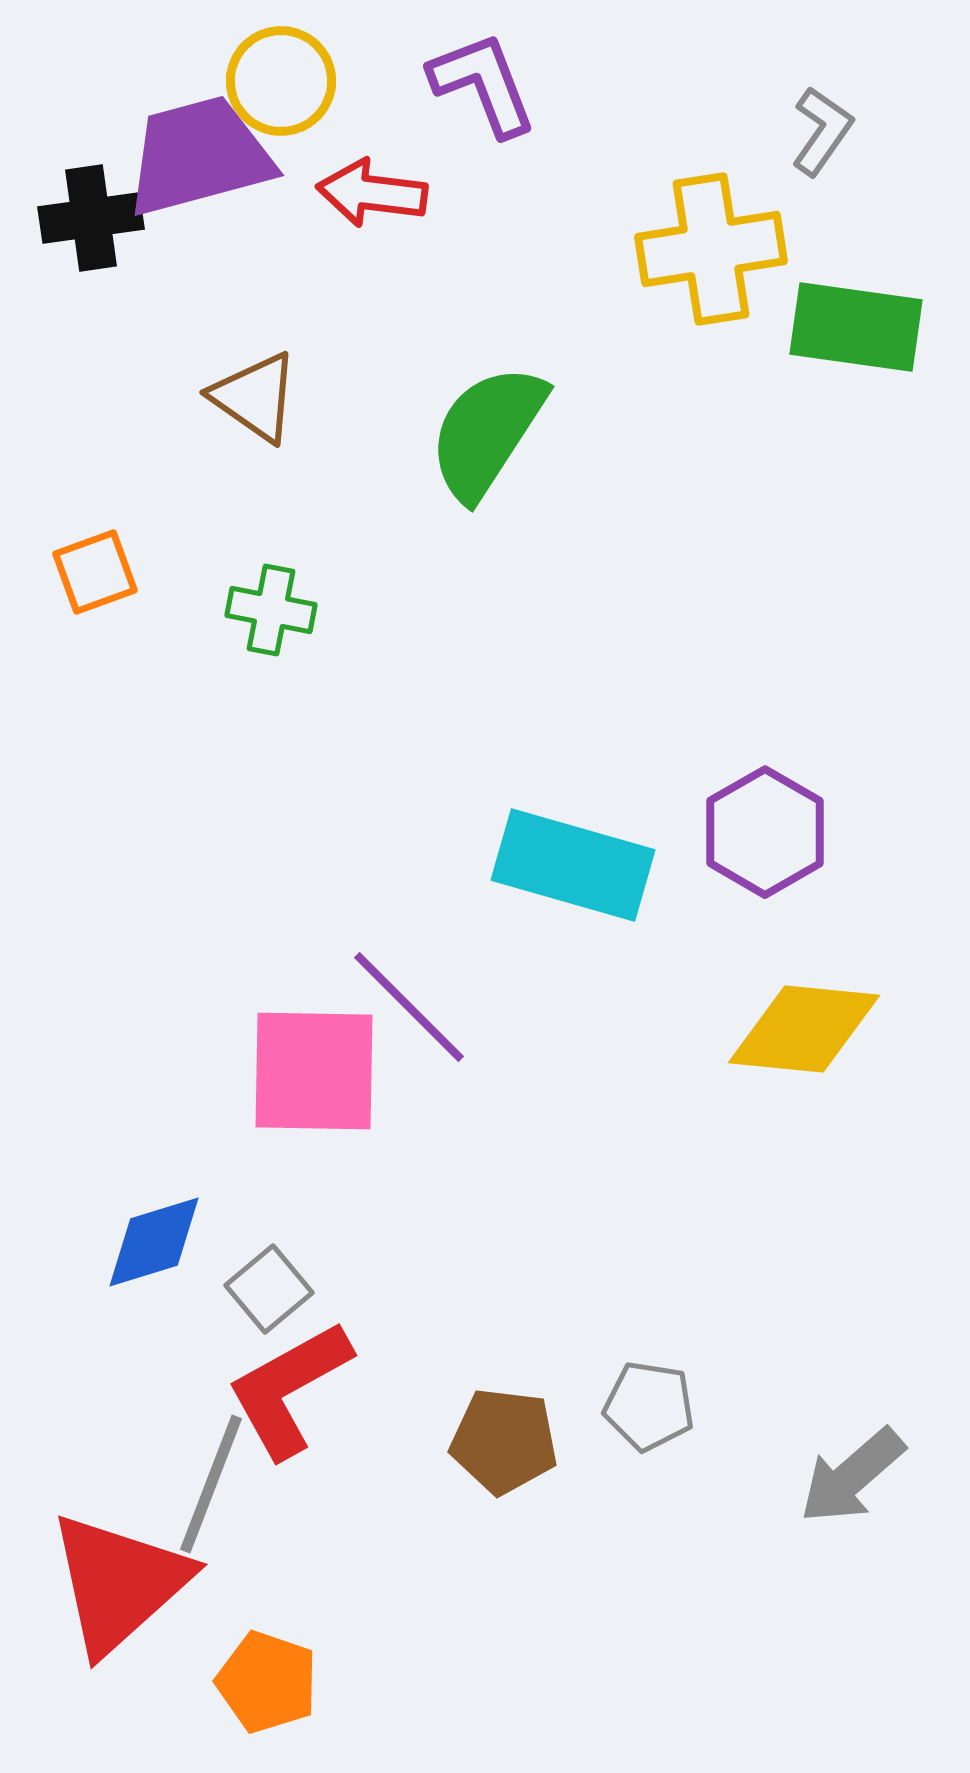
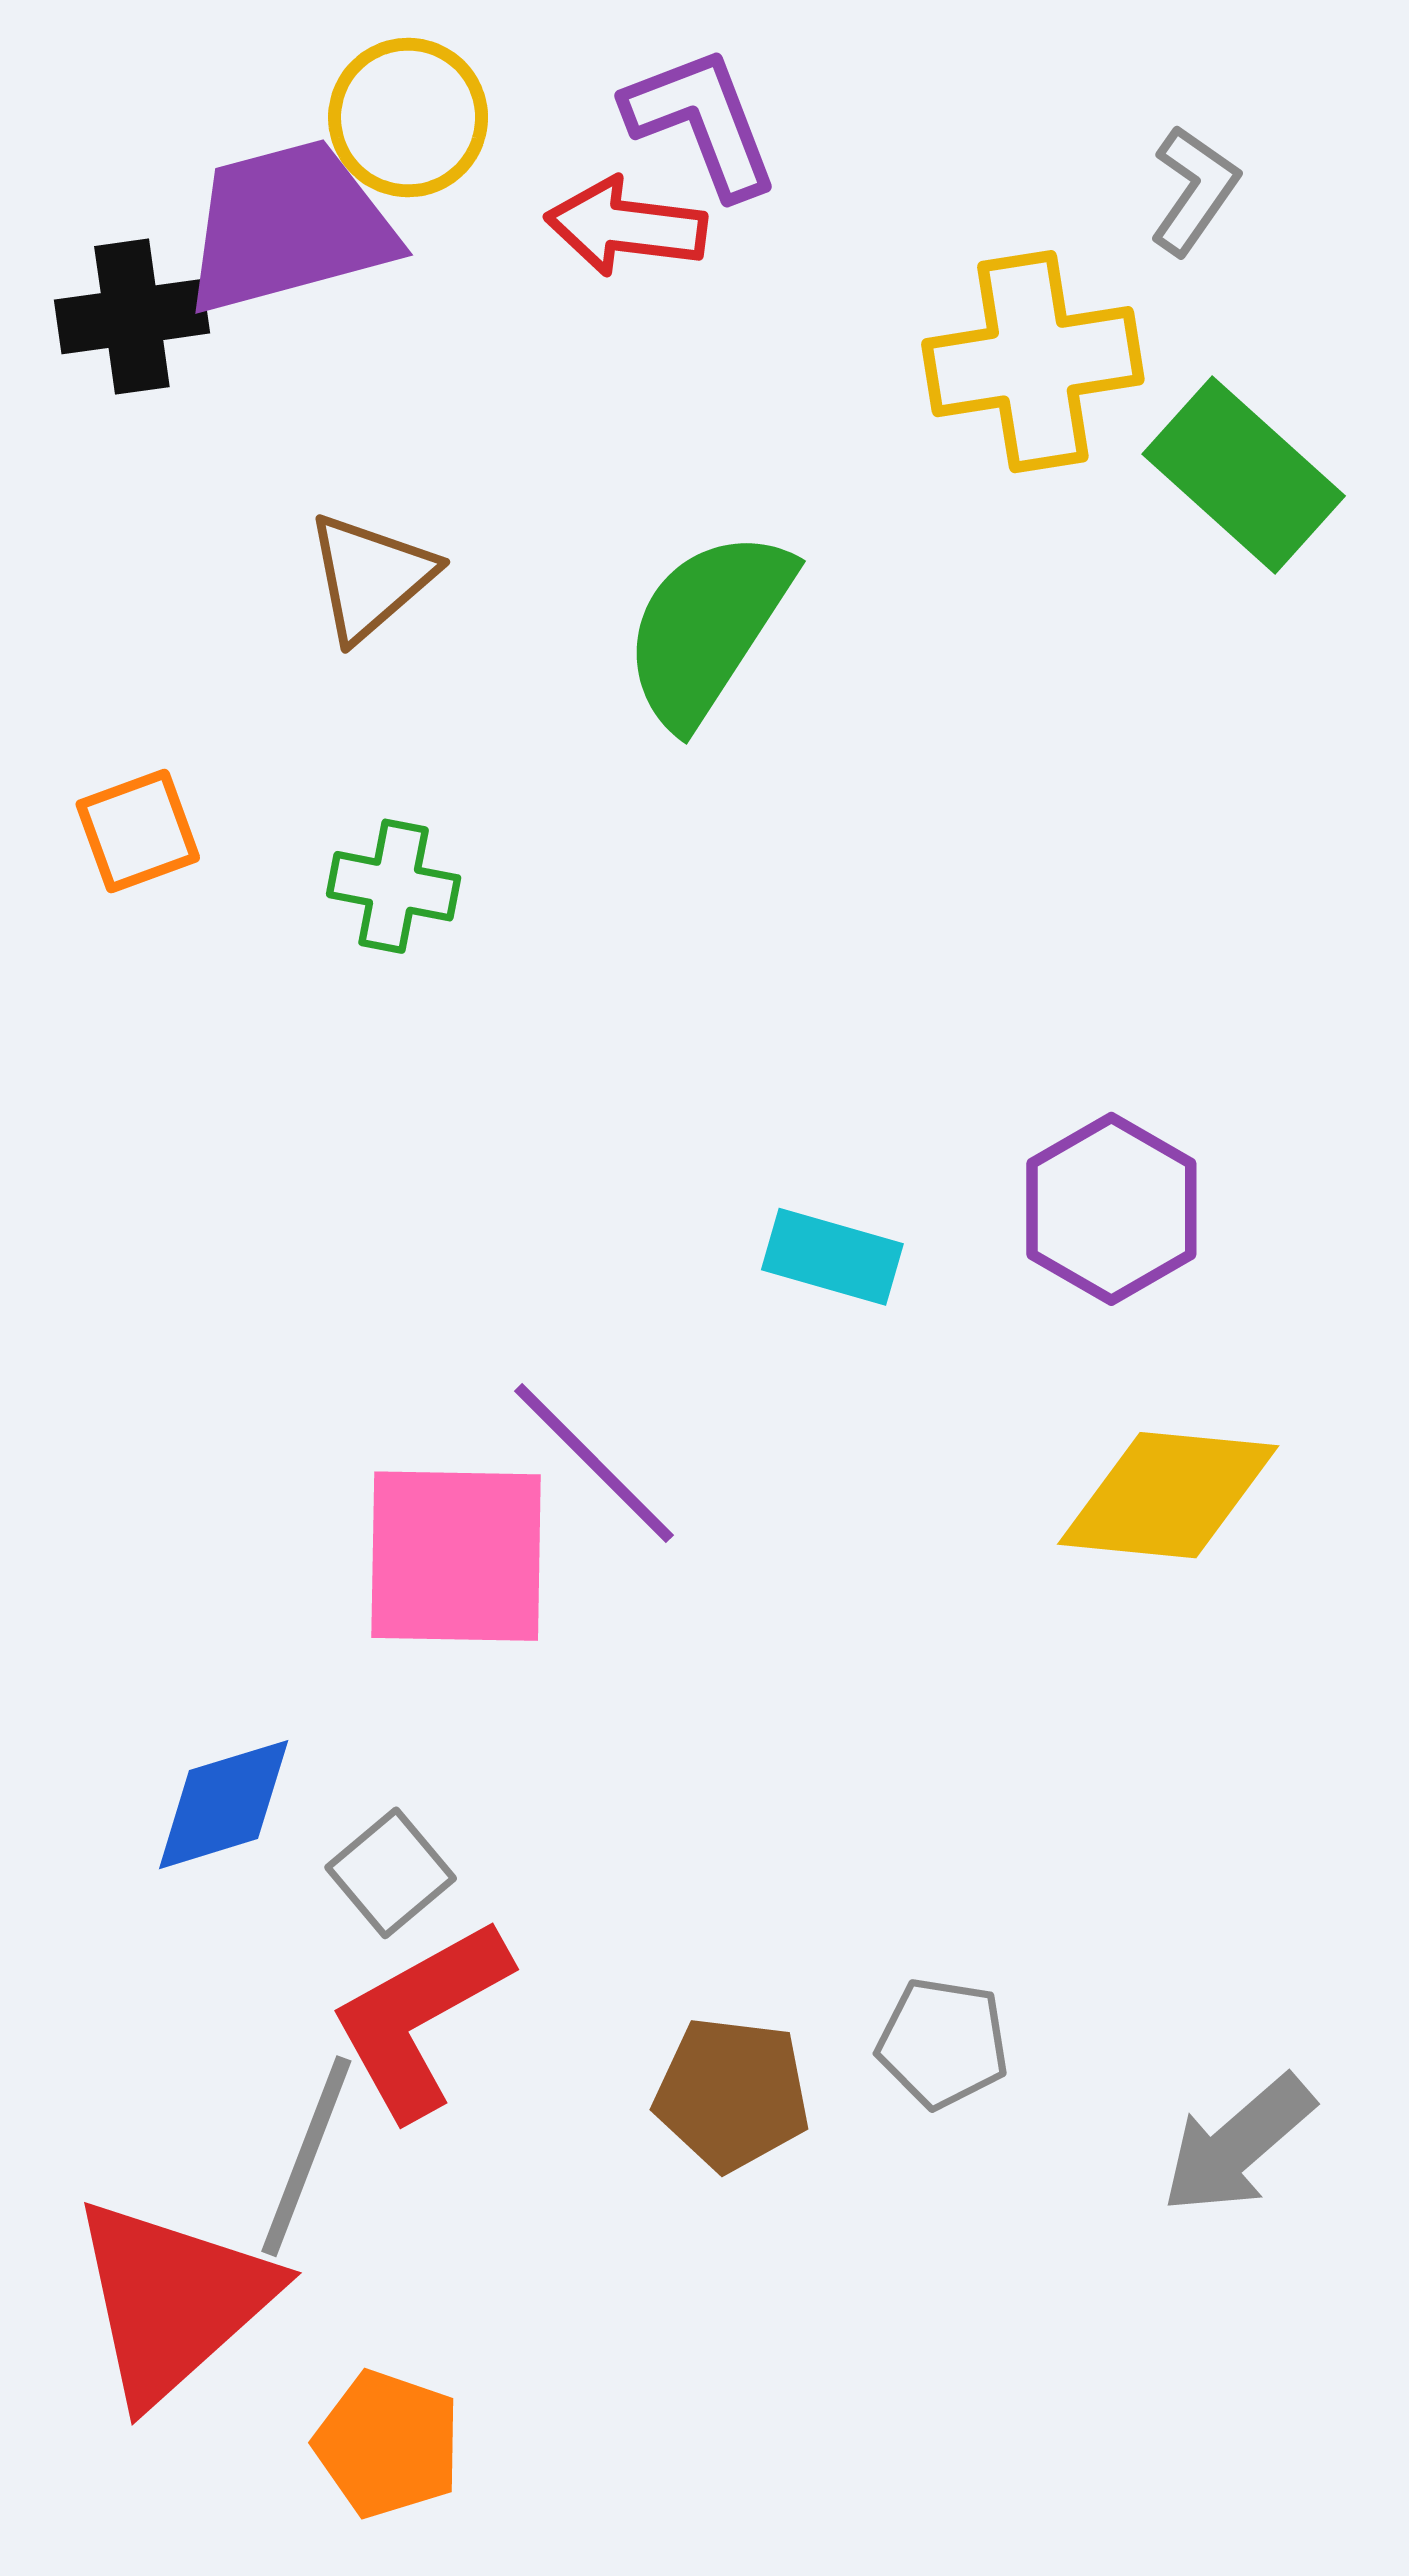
red arrow: (372, 193) -> (626, 227), moved
green rectangle: (856, 327) -> (1244, 475), turned 34
brown triangle: (255, 397) -> (370, 577), turned 44
cyan rectangle: (573, 865) -> (832, 1257), size x0.6

